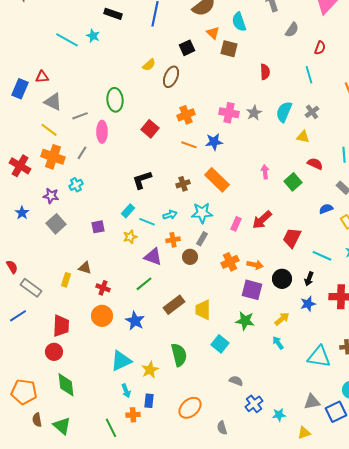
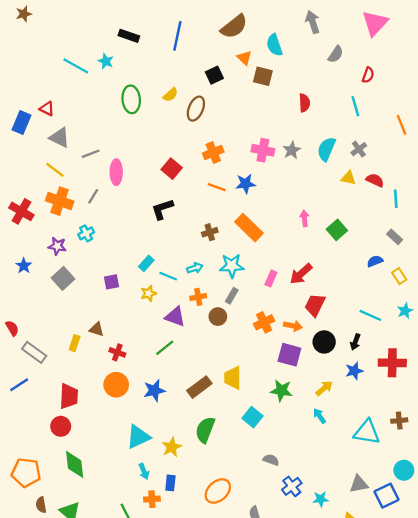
red triangle: (42, 77) -> (47, 109), turned 32
green ellipse: (115, 100) -> (131, 99), moved
red semicircle: (315, 164) -> (375, 180), moved
black L-shape: (142, 180) -> (162, 209), moved
red trapezoid: (292, 238) -> (315, 305), moved
brown rectangle: (174, 305) -> (199, 387), moved
blue star: (135, 321) -> (154, 390), turned 30
green semicircle: (179, 355) -> (205, 430), turned -145

